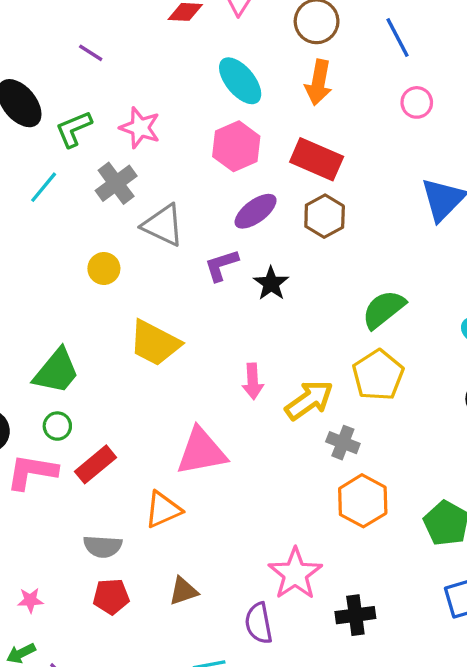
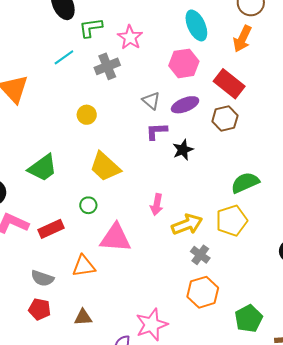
gray triangle: (163, 225) -> (151, 101), moved, size x0.7
green circle: (57, 426) -> (88, 205), moved

